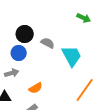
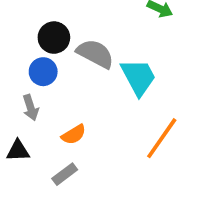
gray semicircle: (48, 43) -> (95, 54), size x1.5
gray arrow: (12, 73) -> (31, 108), turned 88

